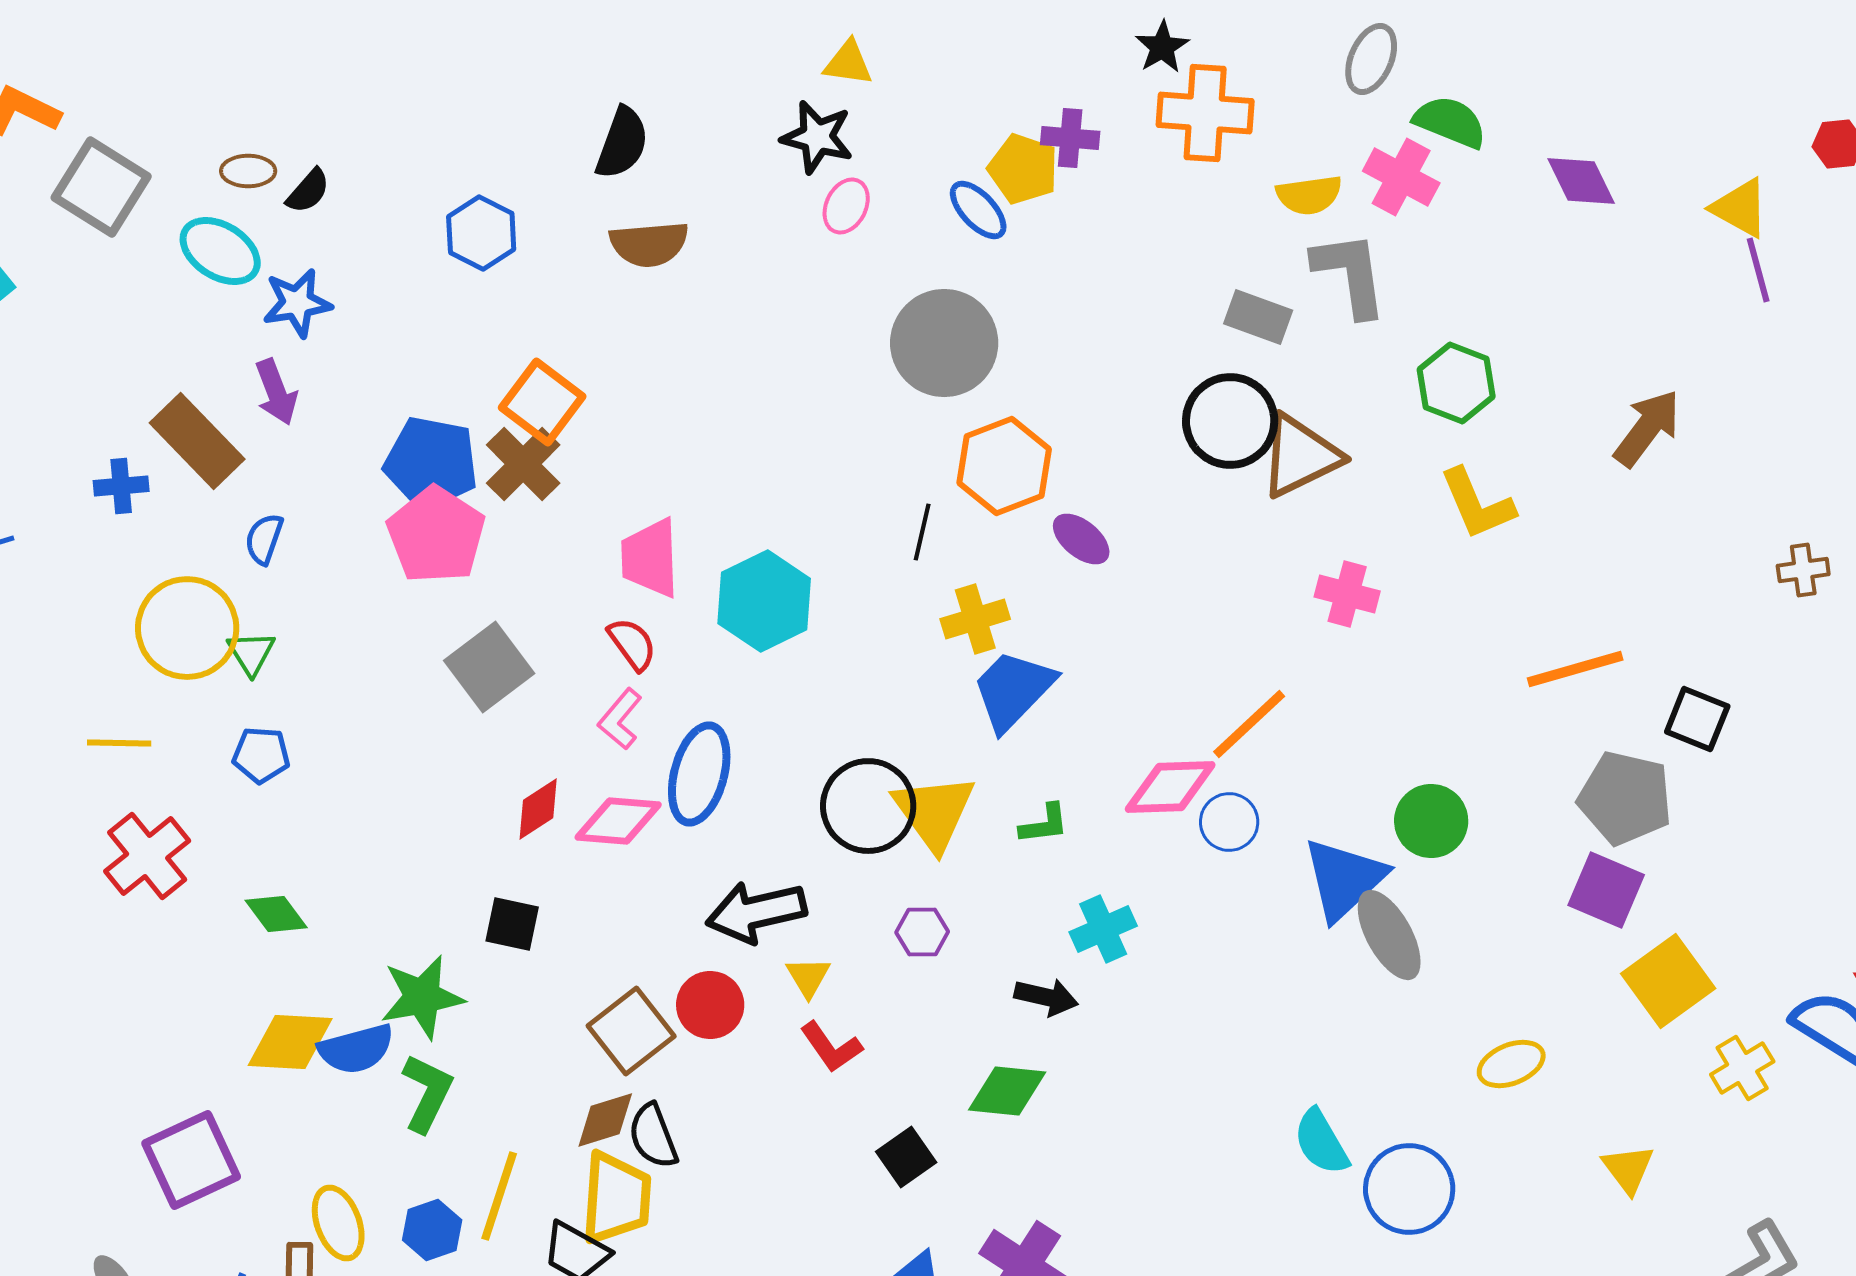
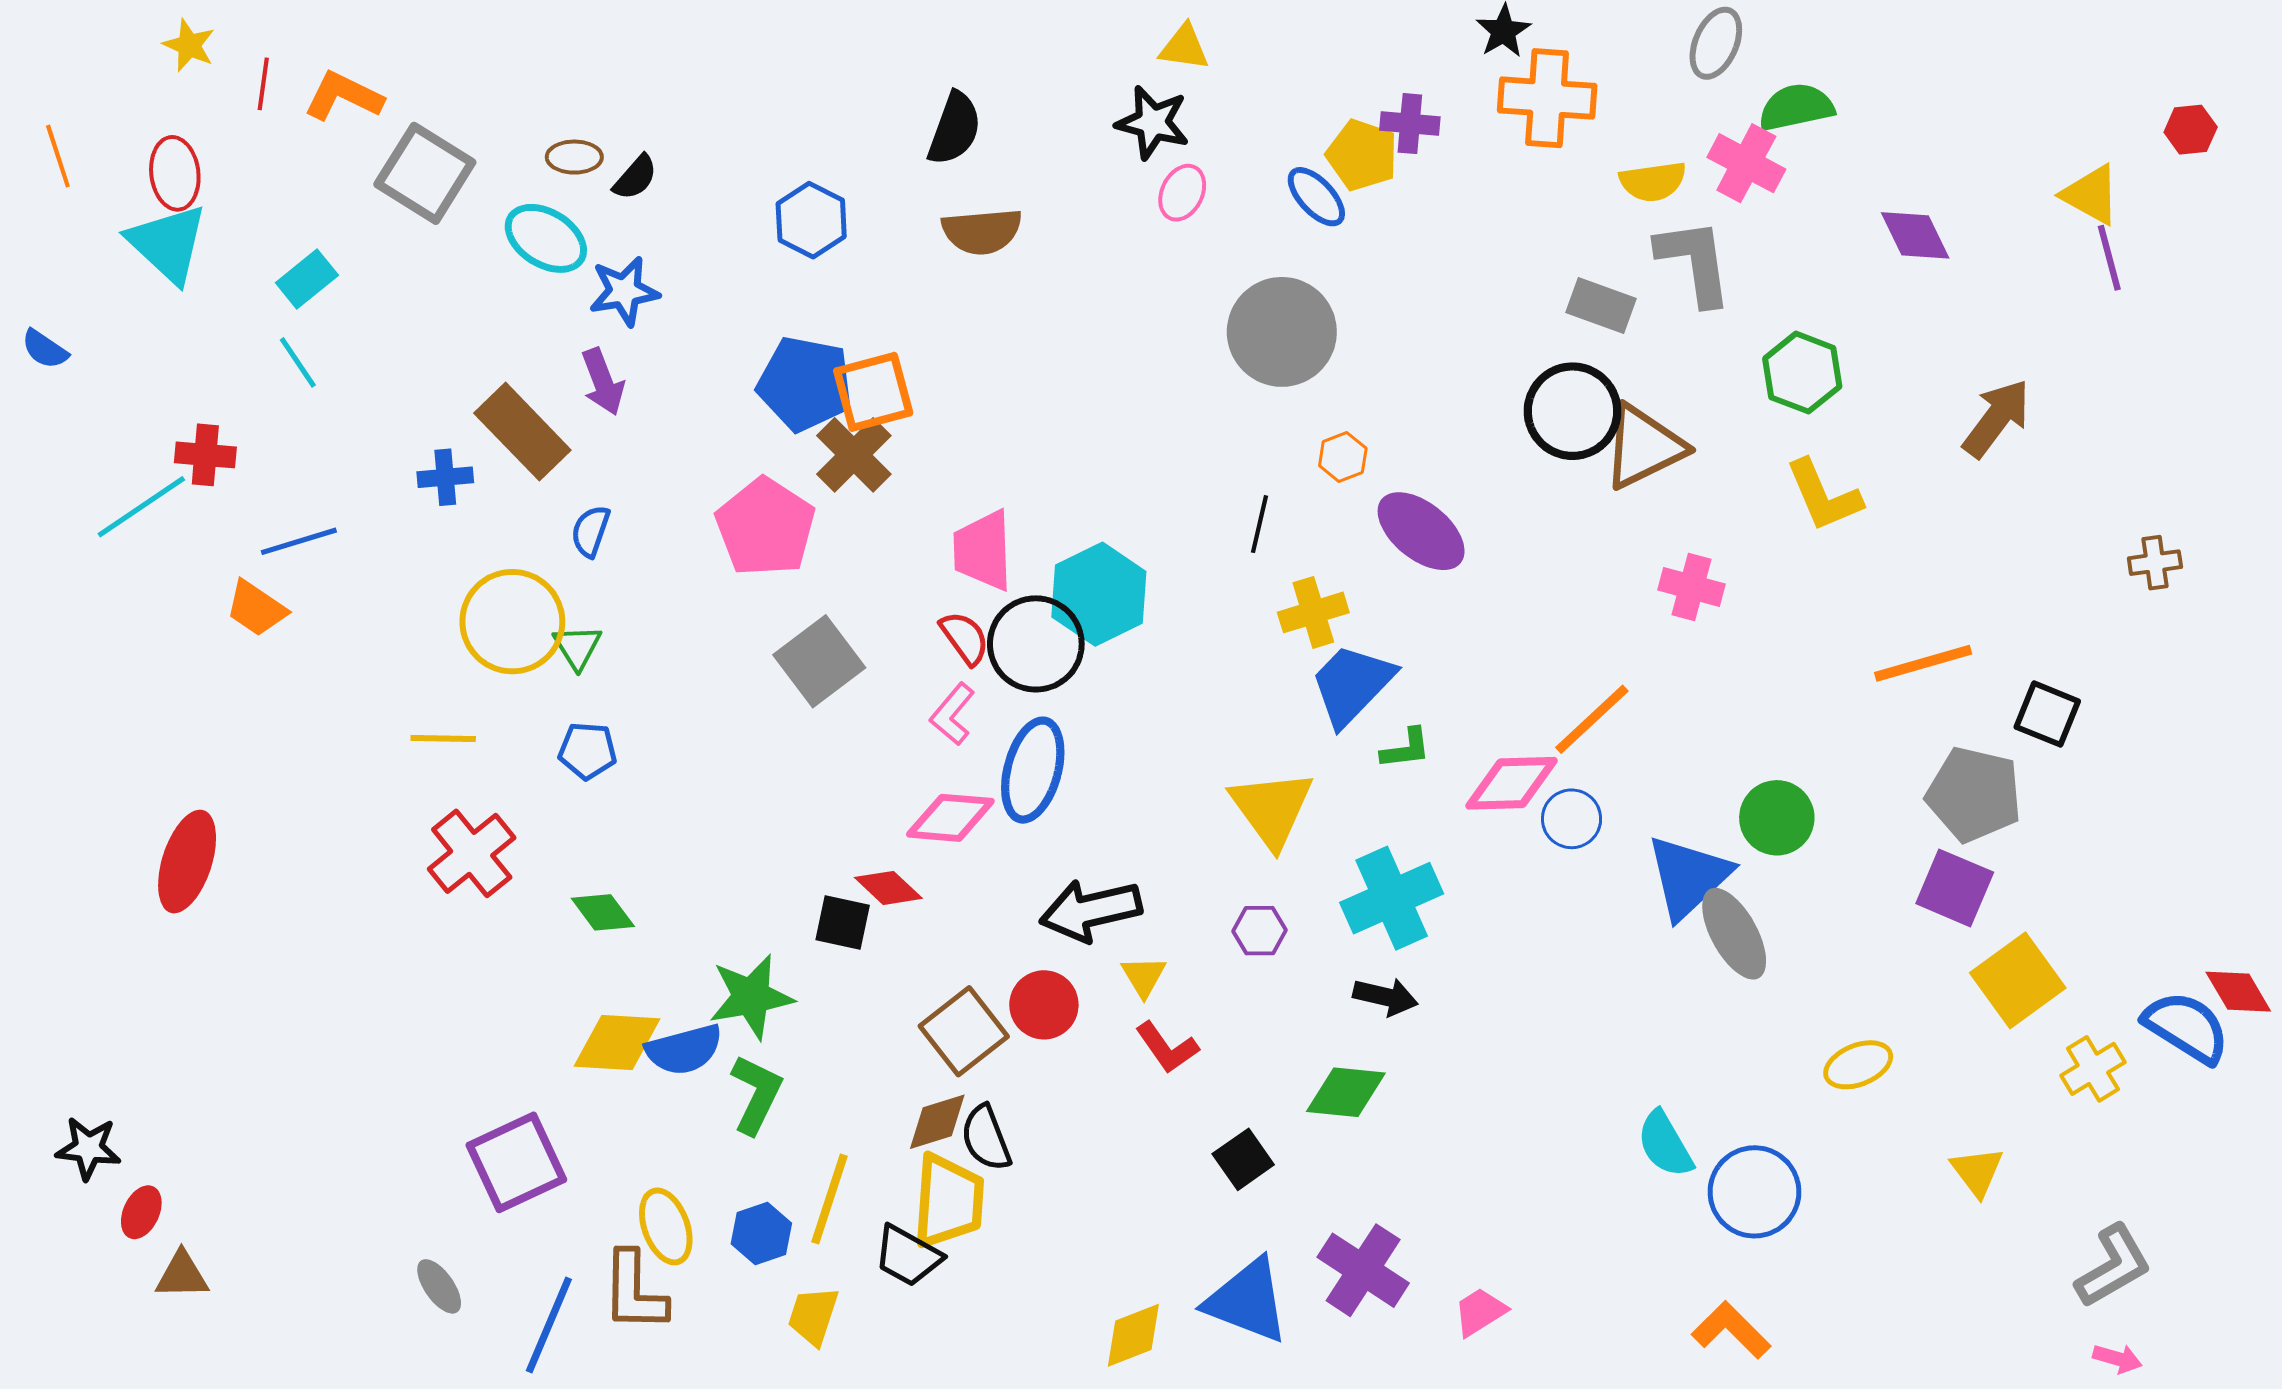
green semicircle: (1450, 122) -> (1796, 107), turned -34
purple diamond: (1581, 181) -> (1915, 235), moved
orange square: (542, 402) -> (873, 392), turned 38
blue pentagon: (431, 463) -> (805, 384), moved
orange hexagon: (1004, 466) -> (1343, 457), size x0.5
purple ellipse: (1081, 539) -> (1421, 531), size x1.5
black circle: (868, 806) -> (1036, 644), moved
red diamond: (538, 809) -> (888, 888), moved, turned 76
green L-shape: (1044, 824) -> (1406, 749), moved
cyan cross: (1103, 929) -> (1392, 898), moved, size x1.5

